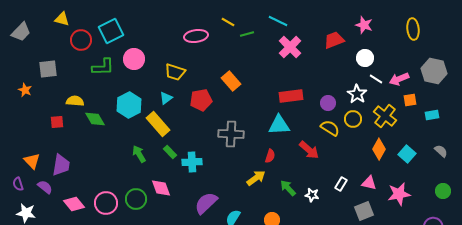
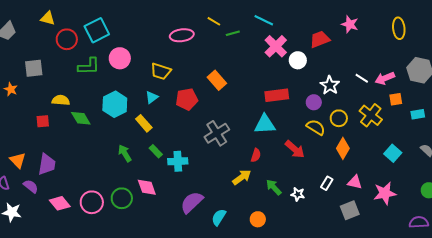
white circle: (365, 58) -> (298, 60), moved
white star: (357, 94) -> (330, 85), moved
yellow rectangle: (158, 124) -> (144, 123), size x0.7
gray cross: (231, 134) -> (217, 133), turned -35
orange diamond: (379, 149) -> (343, 148), moved

